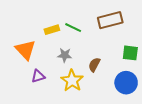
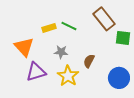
brown rectangle: (110, 20) -> (104, 19), turned 65
green square: (130, 53) -> (123, 38), moved
purple triangle: (38, 76) -> (36, 72), size x1.5

